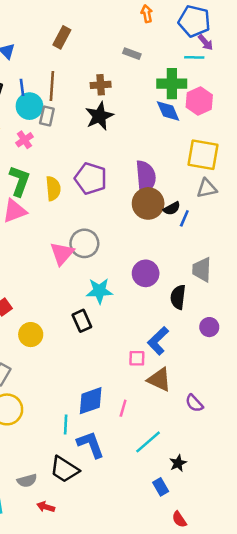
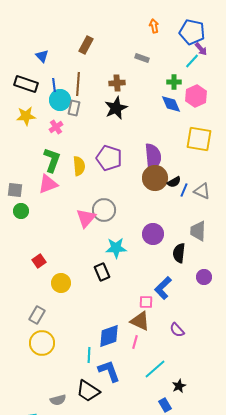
cyan line: (194, 57) -> (192, 61), turned -49
green cross: (172, 84) -> (174, 82), size x0.6
gray triangle: (207, 188) -> (202, 191), moved, turned 36
brown triangle: (159, 379) -> (140, 321), moved
purple semicircle: (194, 403) -> (177, 330), moved

